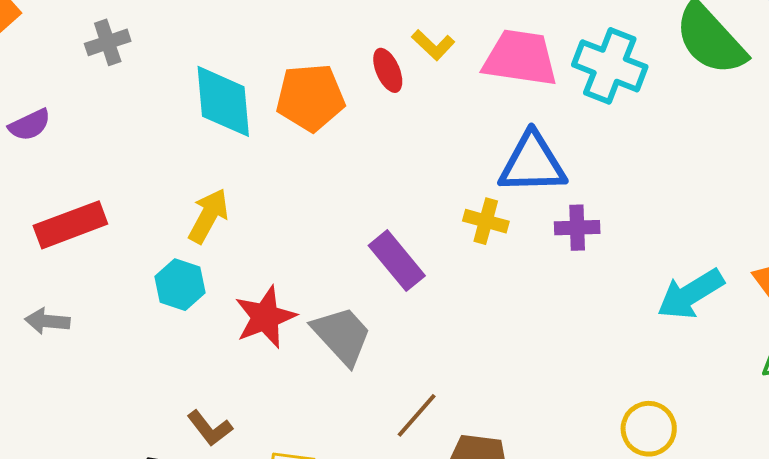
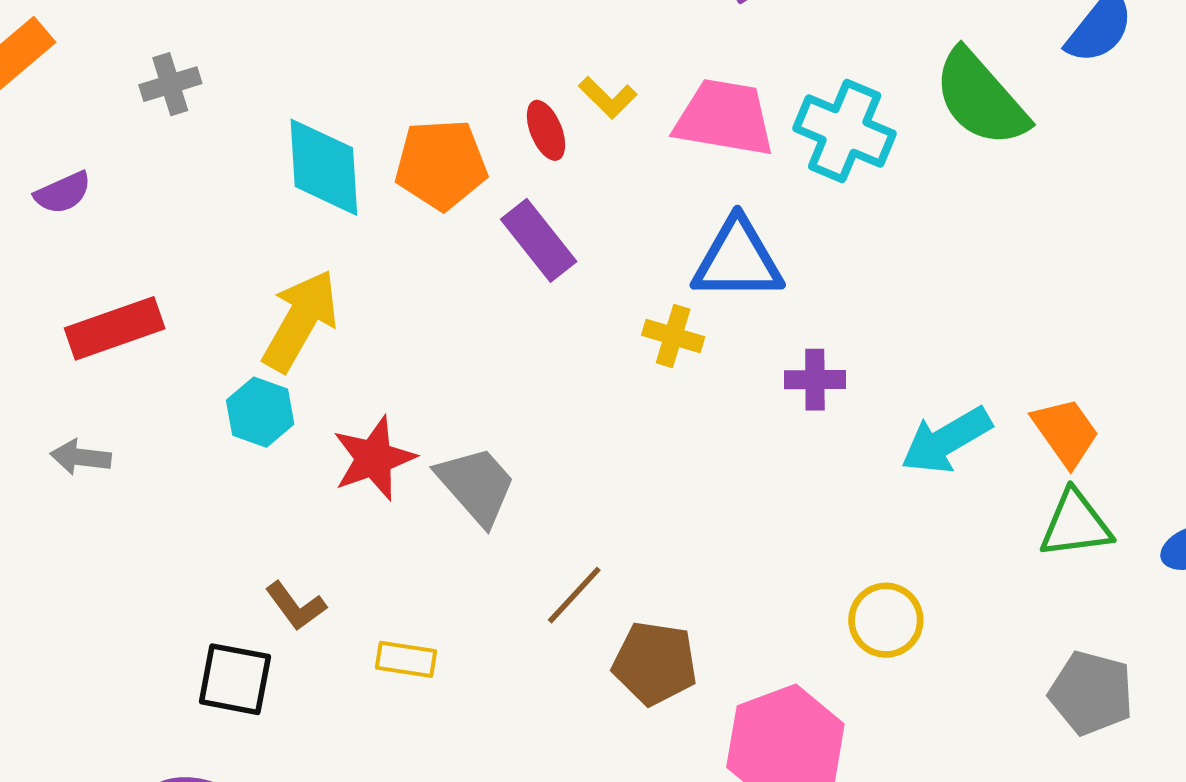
yellow arrow: (208, 216) -> (300, 321), size x1.4
purple cross: (577, 228) -> (815, 380), moved
purple rectangle: (397, 261) -> (539, 240), moved

